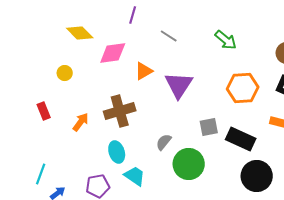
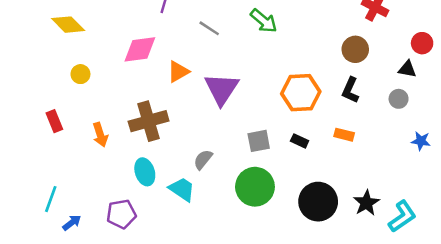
yellow diamond: (80, 33) -> (68, 25), moved
green arrow: (226, 40) -> (264, 21), moved
orange arrow: (81, 122) -> (100, 135), turned 126
black rectangle: (241, 139) -> (300, 141), moved, size x0.5
green circle: (189, 164) -> (255, 187), moved
cyan trapezoid: (135, 176) -> (182, 189), moved

